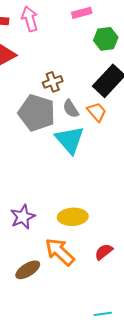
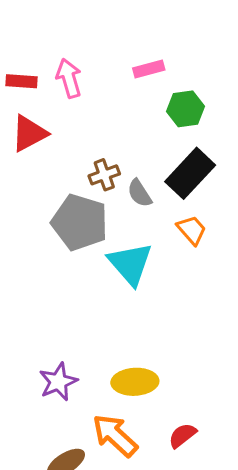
gray semicircle: (71, 109) -> (140, 193), moved
orange trapezoid: (97, 112) -> (192, 230), moved

